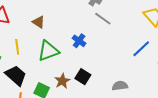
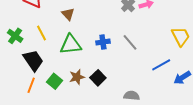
gray line: (103, 19) -> (130, 42), moved
blue cross: (79, 41) -> (103, 42), turned 32
yellow line: (17, 47) -> (41, 33), turned -35

